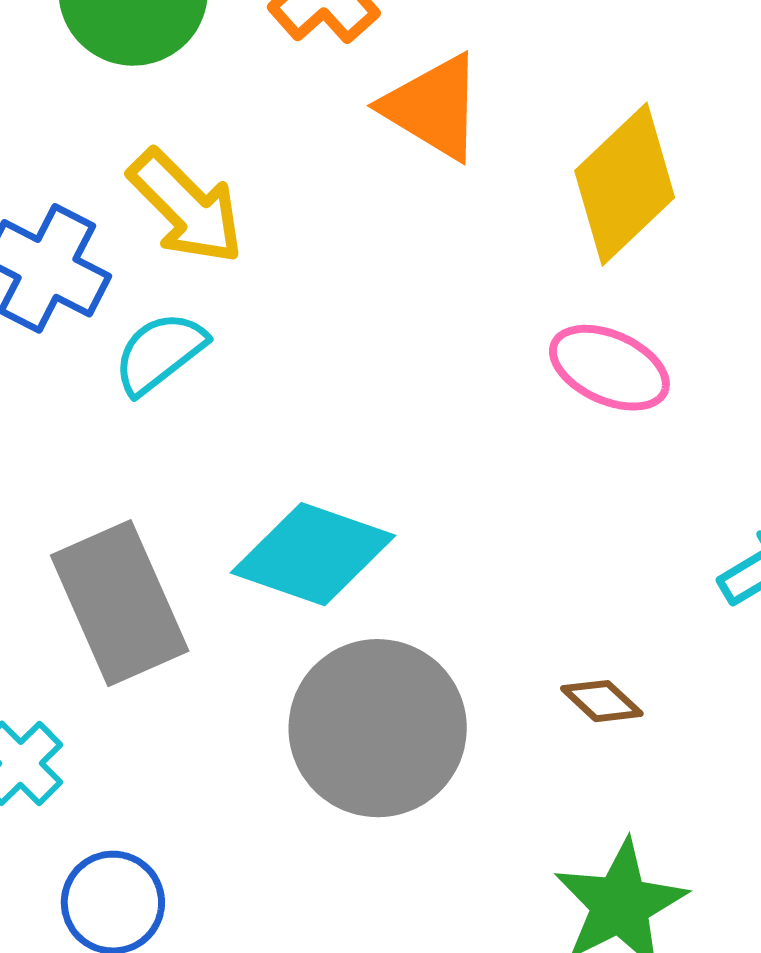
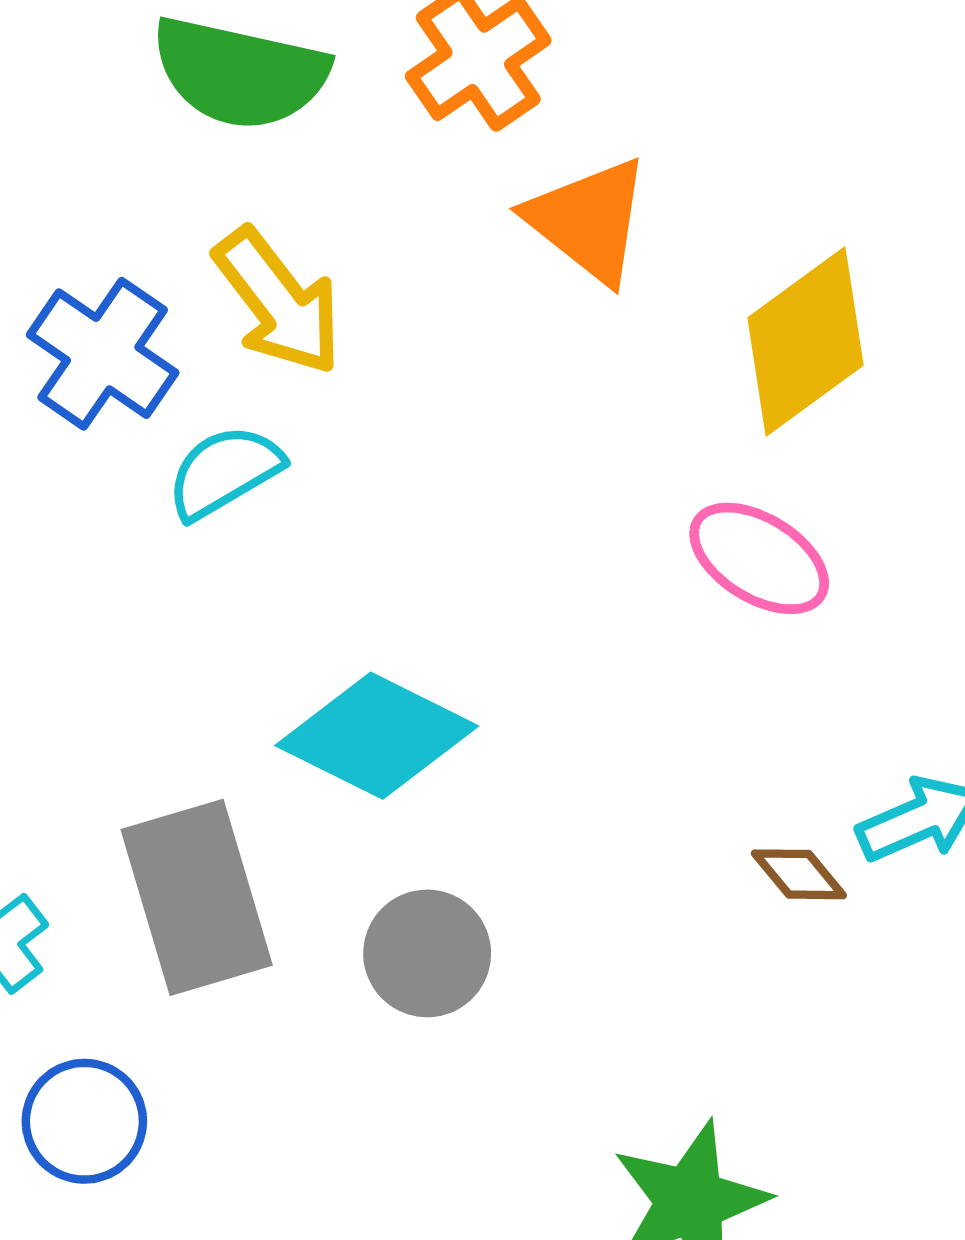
gray rectangle: (120, 603) -> (197, 897), moved
brown diamond: (602, 701) -> (799, 874), moved
gray circle: (378, 728) -> (427, 953), size x0.6

